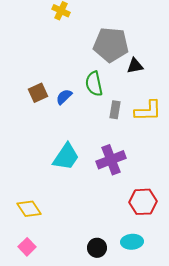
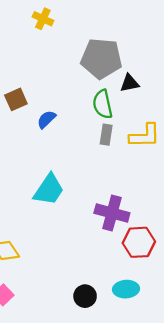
green semicircle: (94, 84) -> (103, 104), moved
brown square: (38, 93) -> (16, 99), moved
purple cross: (111, 160) -> (112, 213), moved, turned 36

